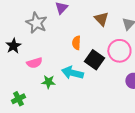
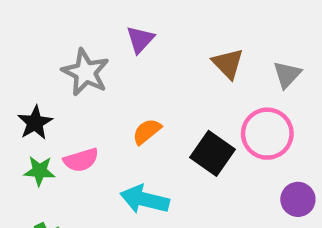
orange semicircle: (76, 43) -> (147, 131), moved, turned 48
cyan arrow: (72, 73) -> (145, 199), moved
green star: (48, 82) -> (39, 171), moved

